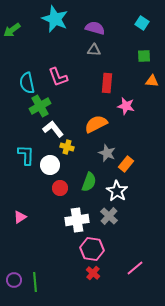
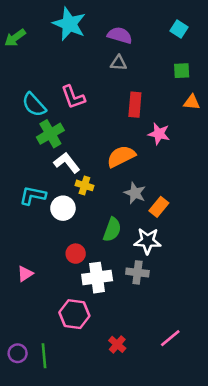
cyan semicircle: (27, 83) -> (34, 105), turned -30
cyan L-shape: (26, 155) -> (33, 196), turned -80
red circle: (60, 188) -> (76, 254), moved
white star: (117, 191) -> (148, 241), turned -30
gray cross: (109, 216) -> (137, 272), turned -36
pink hexagon: (92, 249) -> (74, 314), moved

